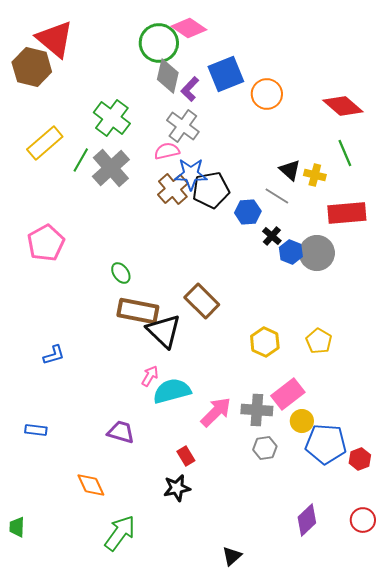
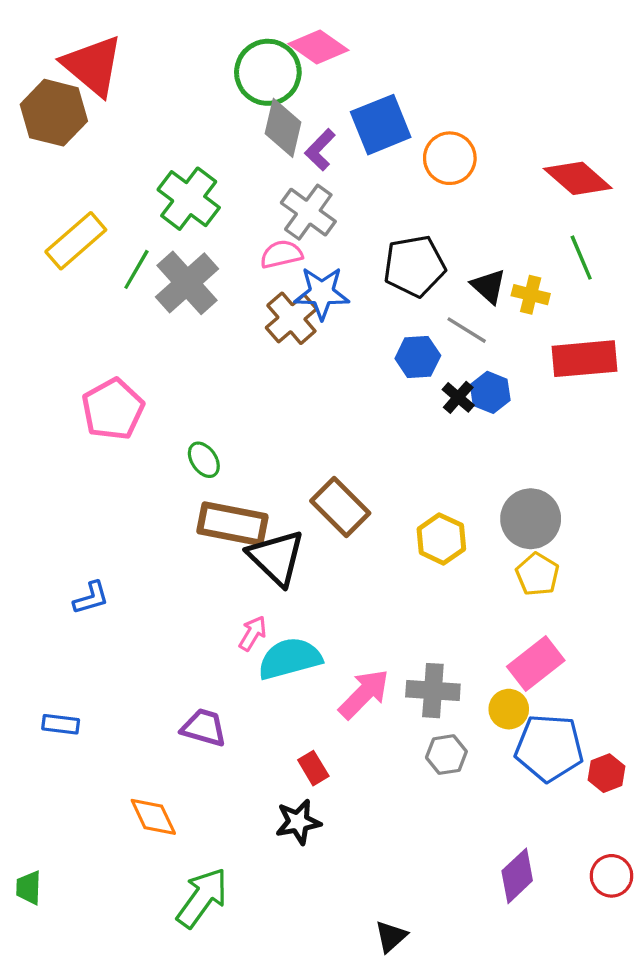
black pentagon: (211, 190) -> (414, 266), moved
pink pentagon: (46, 243) -> (113, 409), moved
blue hexagon: (291, 252) -> (490, 392), moved
gray circle: (317, 253) -> (531, 519), moved
yellow hexagon: (265, 342) -> (441, 539), moved
pink rectangle: (288, 394) -> (536, 664), moved

